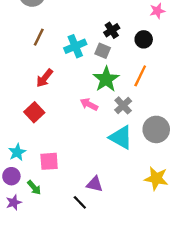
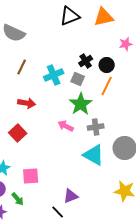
black circle: (144, 39) -> (107, 65), moved
orange line: (140, 76) -> (107, 86), moved
red arrow: (44, 78) -> (27, 103), turned -120
gray cross: (123, 105) -> (96, 127), turned 35
purple triangle: (95, 184) -> (71, 196), turned -35

